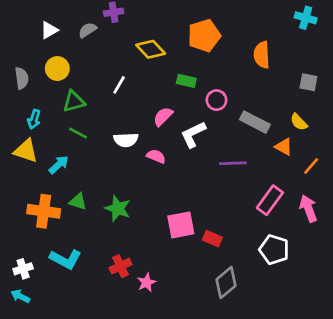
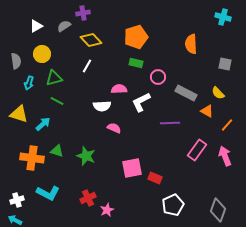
orange pentagon: (204, 36) -> (136, 37), moved
yellow diamond: (151, 49) -> (91, 40), moved
pink semicircle: (163, 117) -> (119, 89), turned 42
cyan arrow: (34, 119) -> (29, 83), moved
white semicircle: (126, 140) -> (102, 106), moved
pink semicircle: (156, 156) -> (114, 128), moved
white pentagon: (274, 250) -> (173, 205), moved, turned 30
gray diamond: (226, 283) -> (218, 210), moved, turned -30

